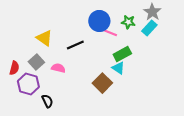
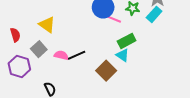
black line: (75, 45) -> (77, 55), moved
red semicircle: (14, 68) -> (15, 35), moved, turned -32
purple hexagon: (28, 84) -> (19, 66), moved

